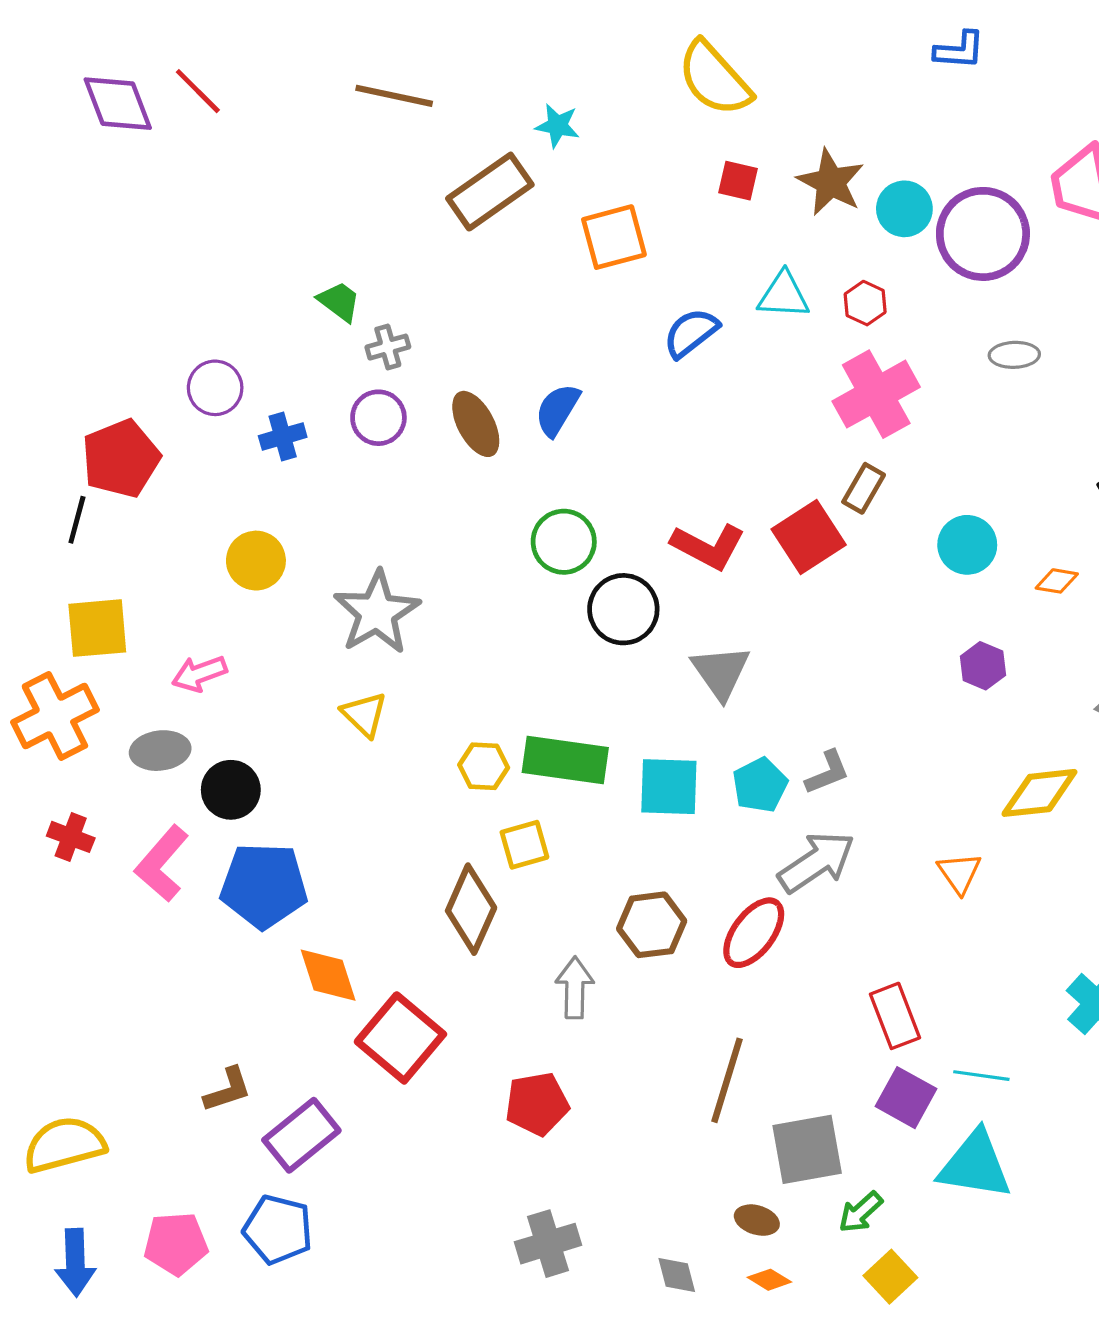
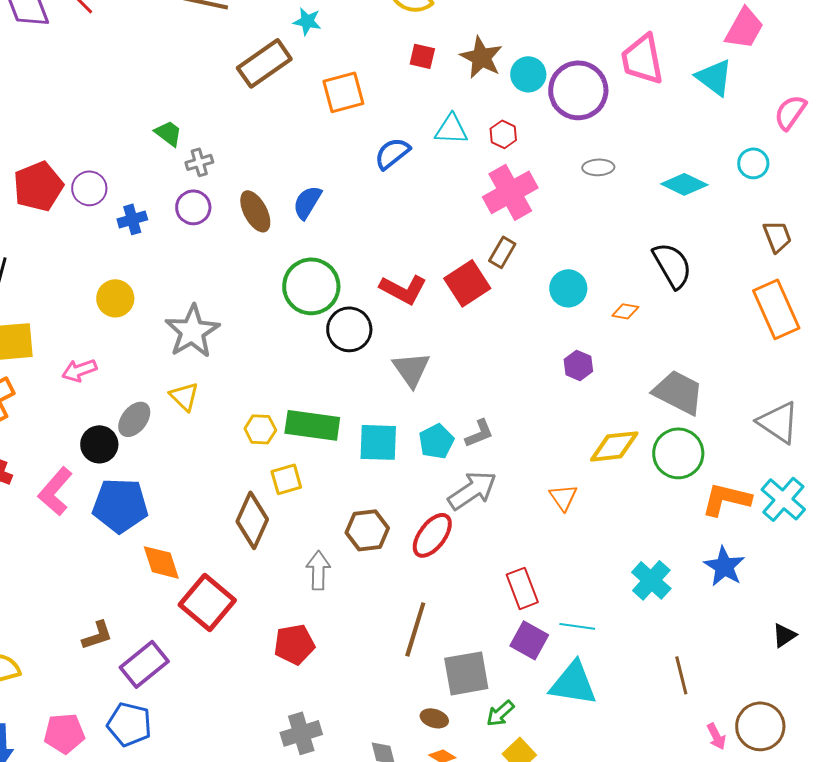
red pentagon: (121, 458) -> (38, 186), moved
green circle: (564, 542) -> (311, 286), size x1.4
gray ellipse: (160, 751) -> (134, 419), moved, turned -45

